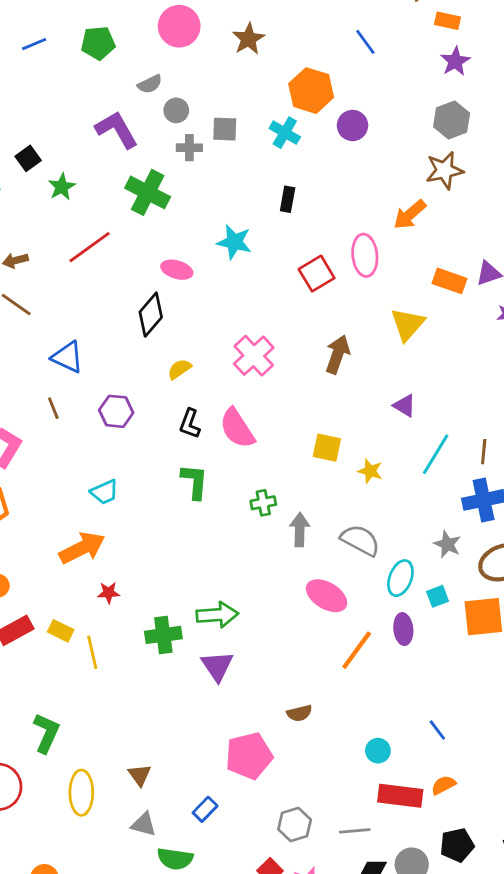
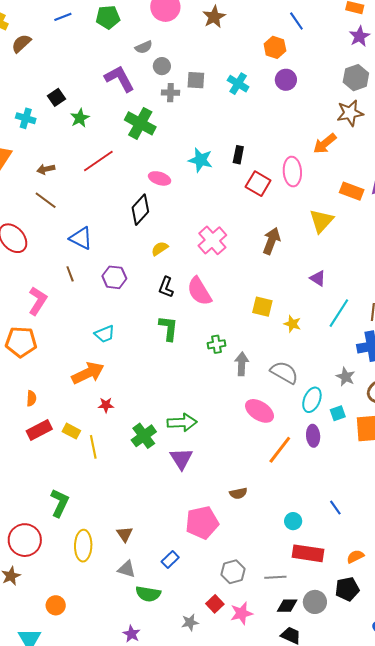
orange hexagon: (311, 91) -> (275, 47), moved, size x0.7
black rectangle: (288, 199) -> (238, 155), moved
red square: (317, 274) -> (258, 184), turned -30
green cross: (163, 635) -> (144, 436), turned -30
orange semicircle: (443, 785) -> (355, 556), moved

